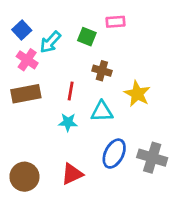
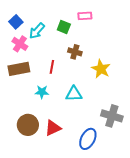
cyan triangle: (102, 111) -> (74, 94), moved
cyan star: (68, 122) -> (42, 92), moved
blue ellipse: (114, 154) -> (88, 139), moved
brown circle: (24, 177) -> (28, 125), moved

